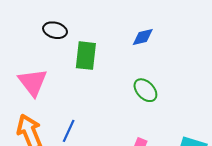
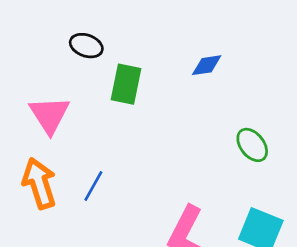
green ellipse: (145, 90) -> (252, 145), moved

